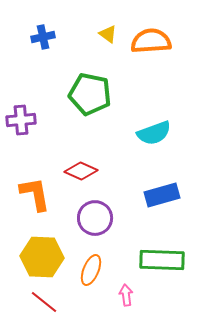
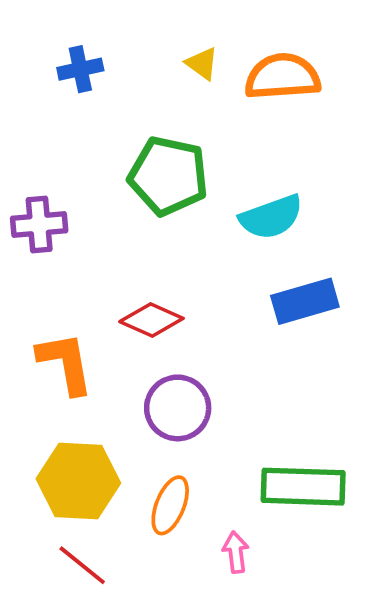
cyan semicircle: (154, 133) -> (271, 217), moved
blue rectangle: (162, 195) -> (305, 301), moved

